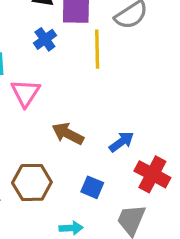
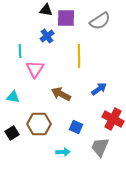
yellow line: (97, 49) -> (79, 56), moved
blue arrow: (121, 142) -> (99, 89), moved

